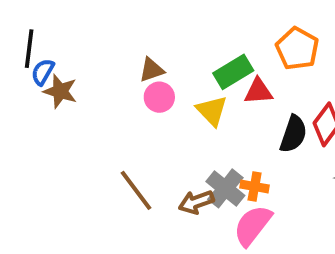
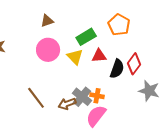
brown triangle: (152, 70) -> (47, 21), moved
red triangle: (258, 91) -> (99, 56), moved
pink circle: (159, 97) -> (48, 50), size x1.5

